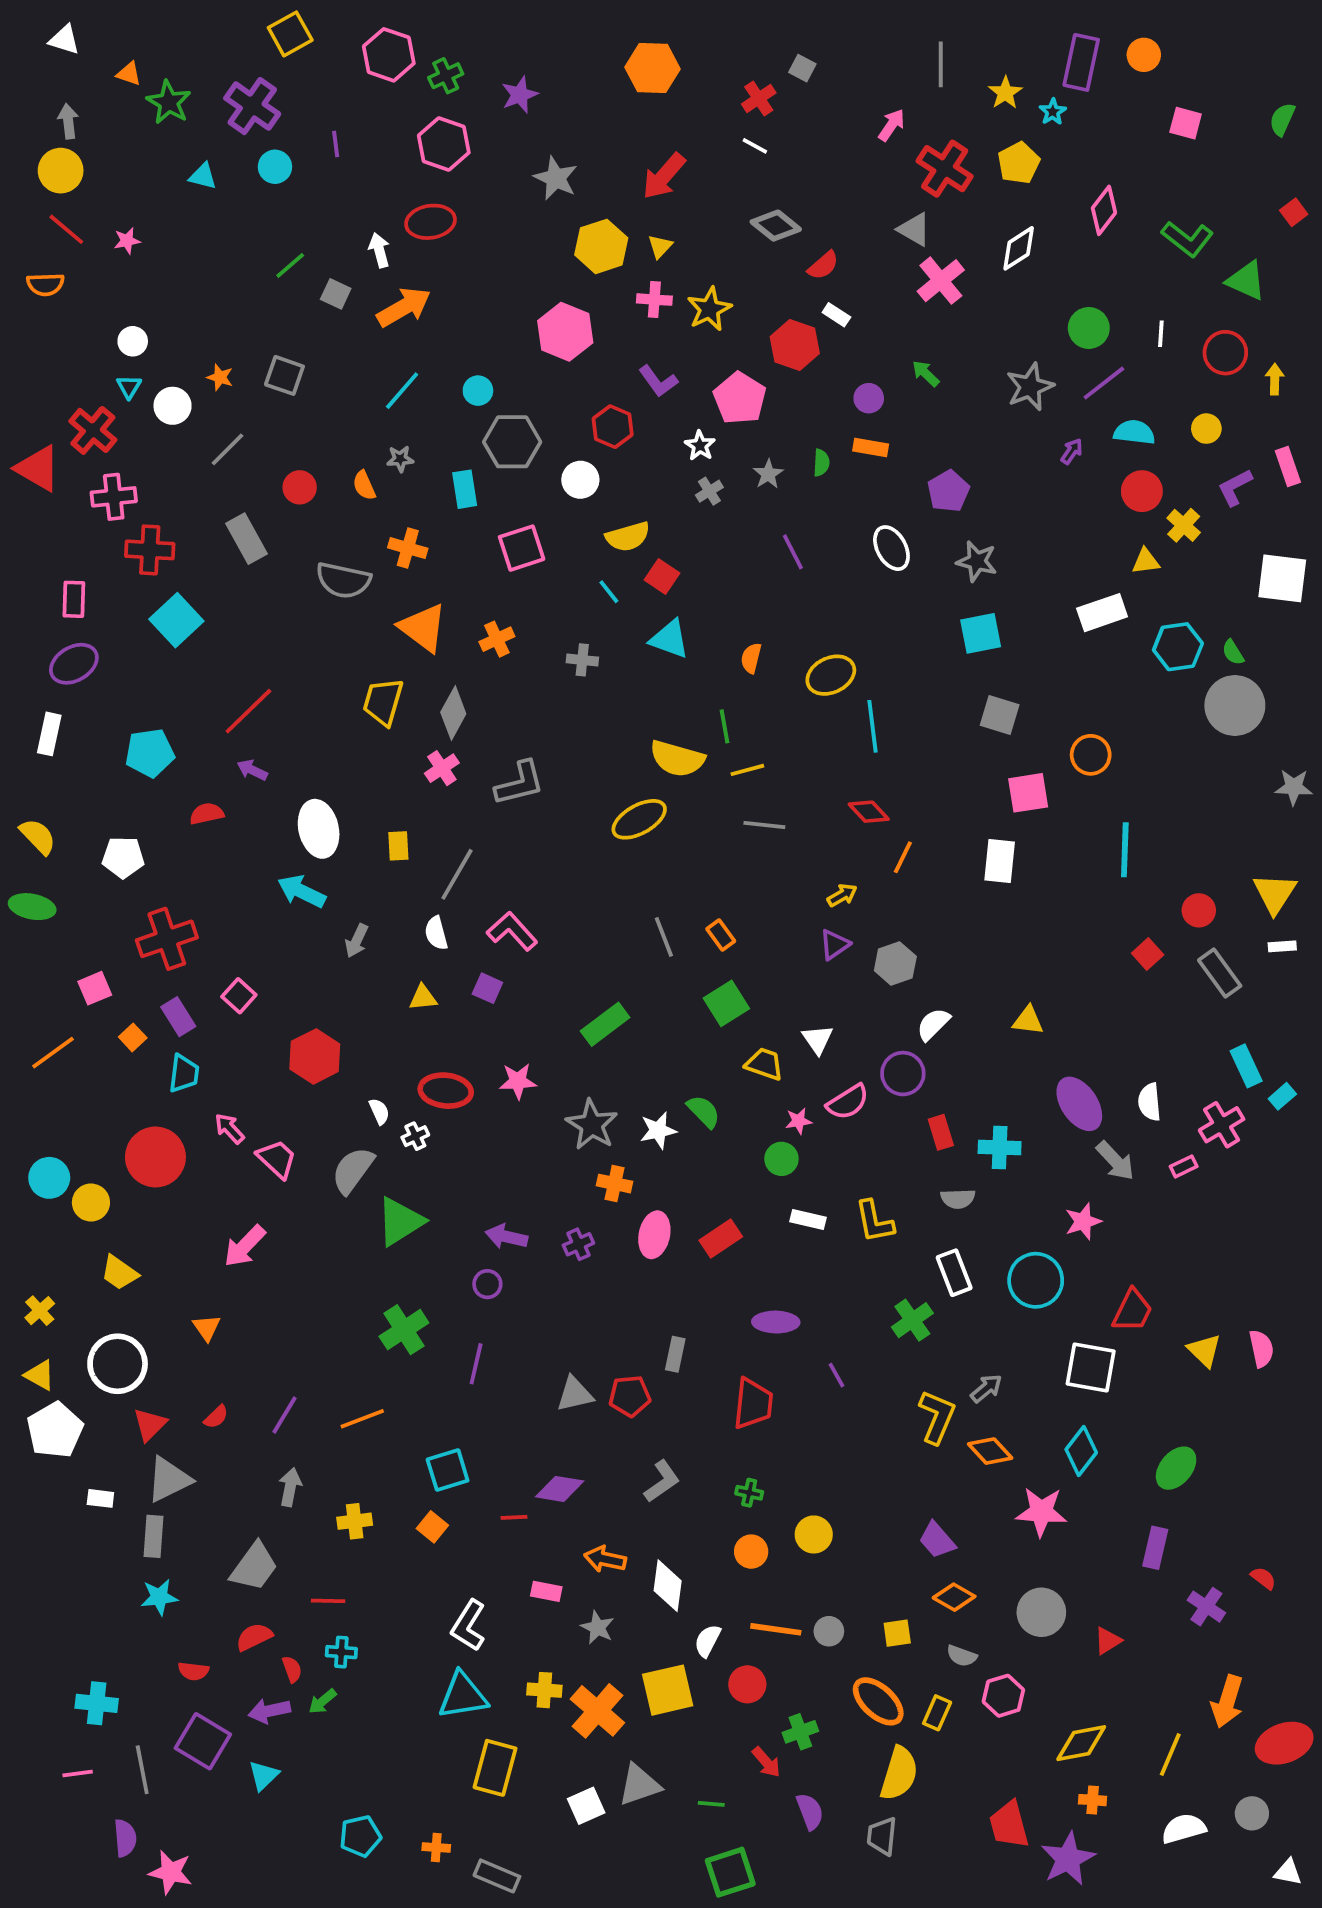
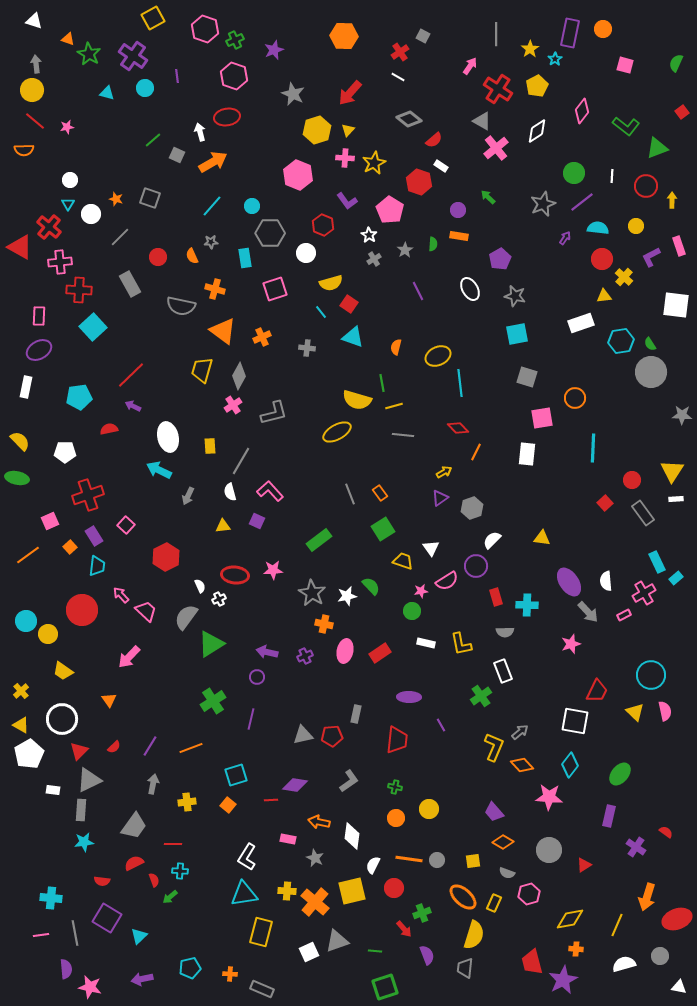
green triangle: (1246, 281) -> (657, 148), turned -45
cyan circle: (1036, 1280) -> (651, 675), moved
purple arrow: (269, 1711) -> (142, 979), moved

